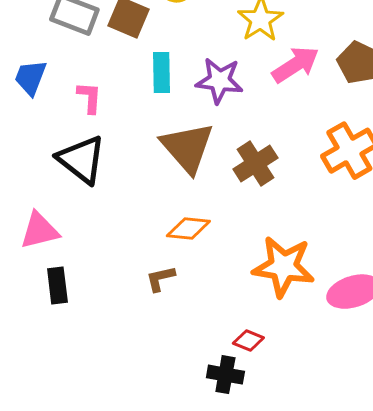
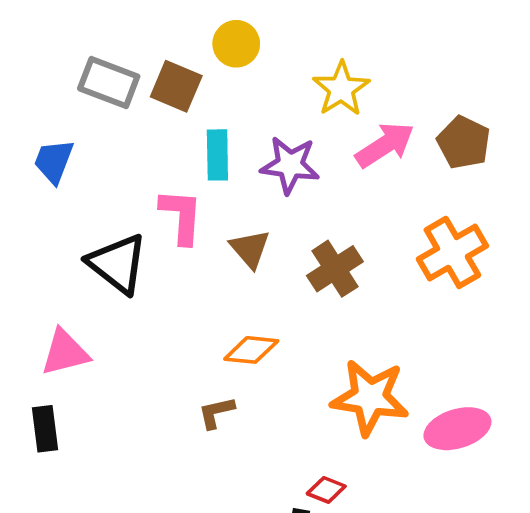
pink L-shape: (89, 98) -> (181, 216), moved, size x1.4
brown triangle: (187, 148) -> (250, 249), size x0.6
black rectangle: (57, 286) -> (45, 429), moved

